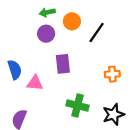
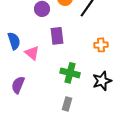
pink triangle: (35, 83) -> (32, 53), turned 35

